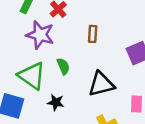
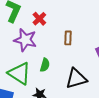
green semicircle: (63, 66) -> (45, 65), turned 40

